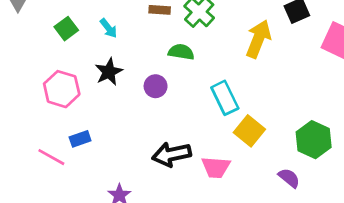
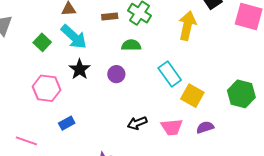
cyan arrow: (109, 28) -> (74, 37), size x1.8
black arrow: (172, 154) -> (137, 123), size x0.7
pink line: (51, 157) -> (26, 141), moved
purple semicircle: (289, 178) -> (205, 127), moved, turned -48

